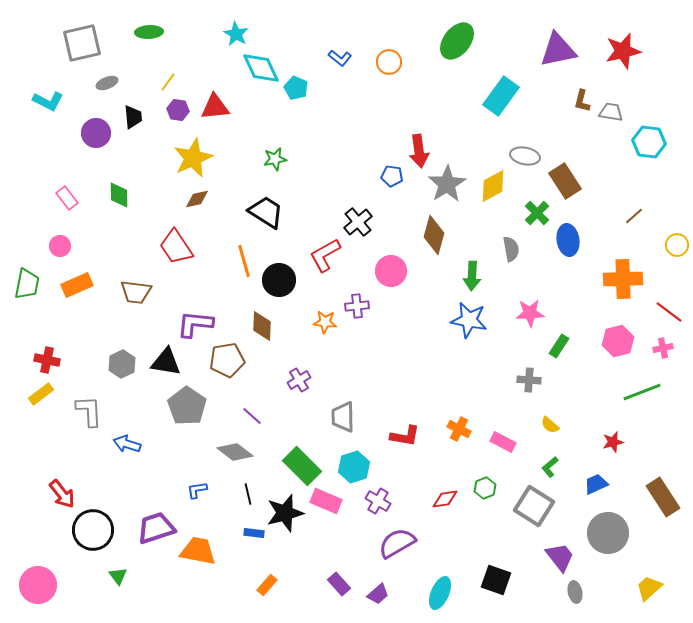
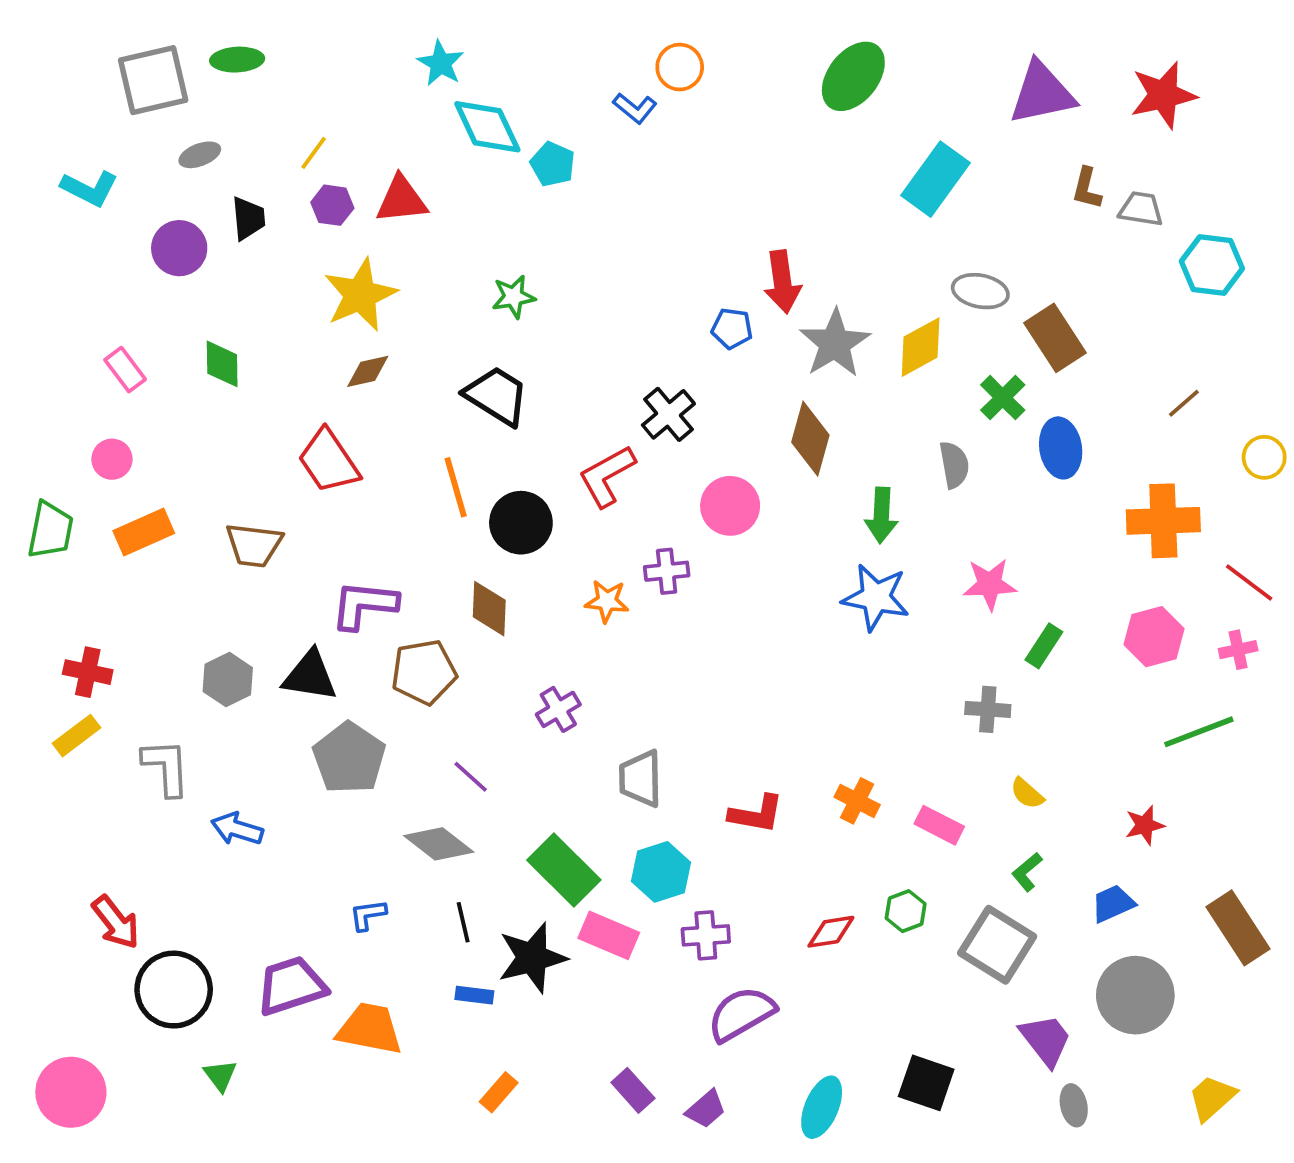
green ellipse: (149, 32) -> (237, 60), moved
orange circle: (389, 62) -> (680, 67), moved
purple cross: (378, 501) -> (706, 935), turned -35

